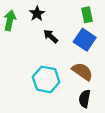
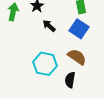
black semicircle: (85, 99) -> (70, 80), moved

